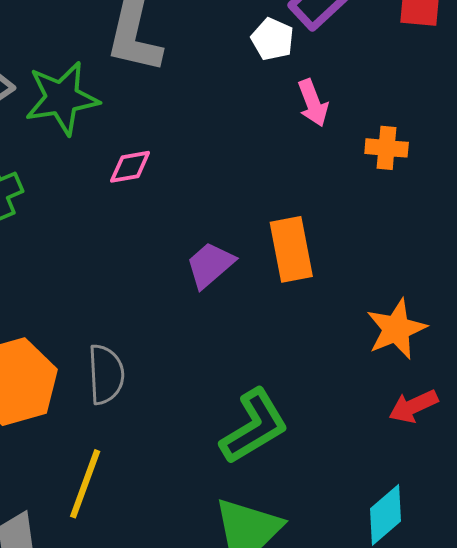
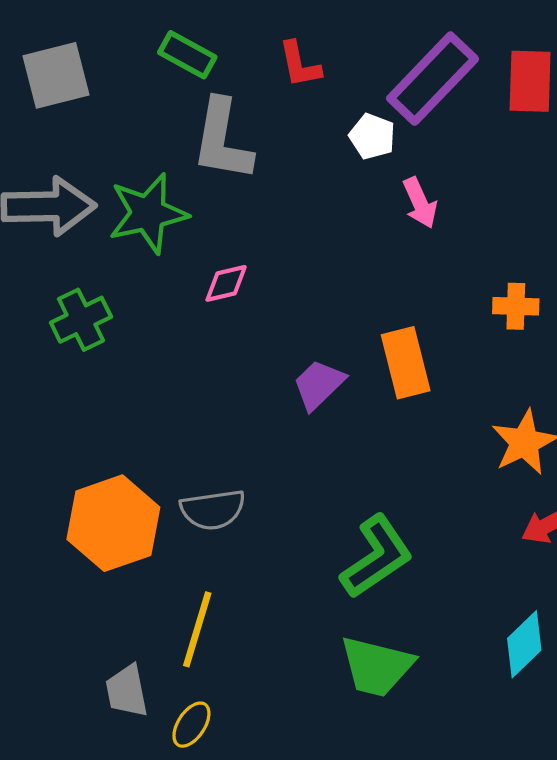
orange cross: (387, 148) -> (516, 306), moved
gray semicircle: (106, 374) -> (213, 510), turned 88

